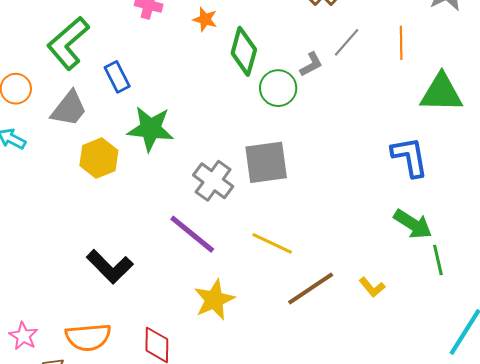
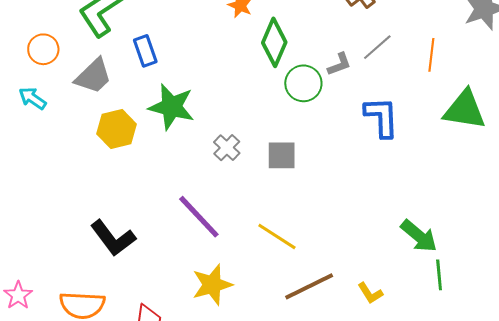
blue L-shape: (410, 157) -> (382, 117), moved
gray square: (266, 162) -> (282, 155), size x0.7
gray cross: (213, 181) -> (227, 148), moved, size x0.7

